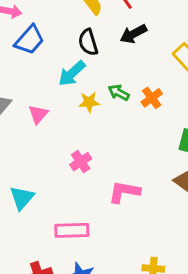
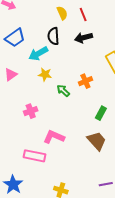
blue trapezoid: (29, 40) -> (15, 38), moved
green arrow: (119, 93) -> (63, 91), moved
pink rectangle: (72, 230) -> (35, 156), moved

